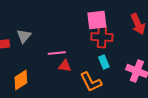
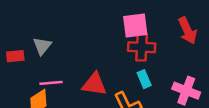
pink line: (57, 53) -> (51, 83), moved
red triangle: (65, 66) -> (94, 84), size x1.5

